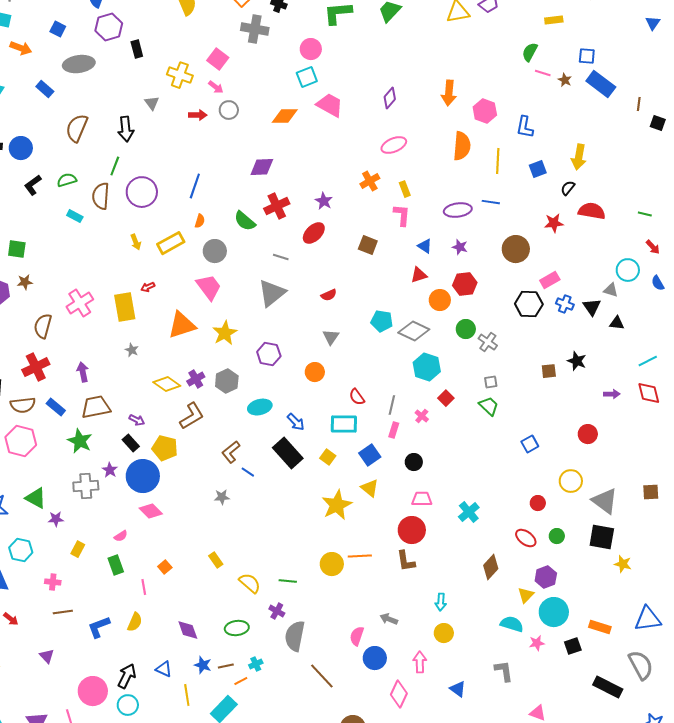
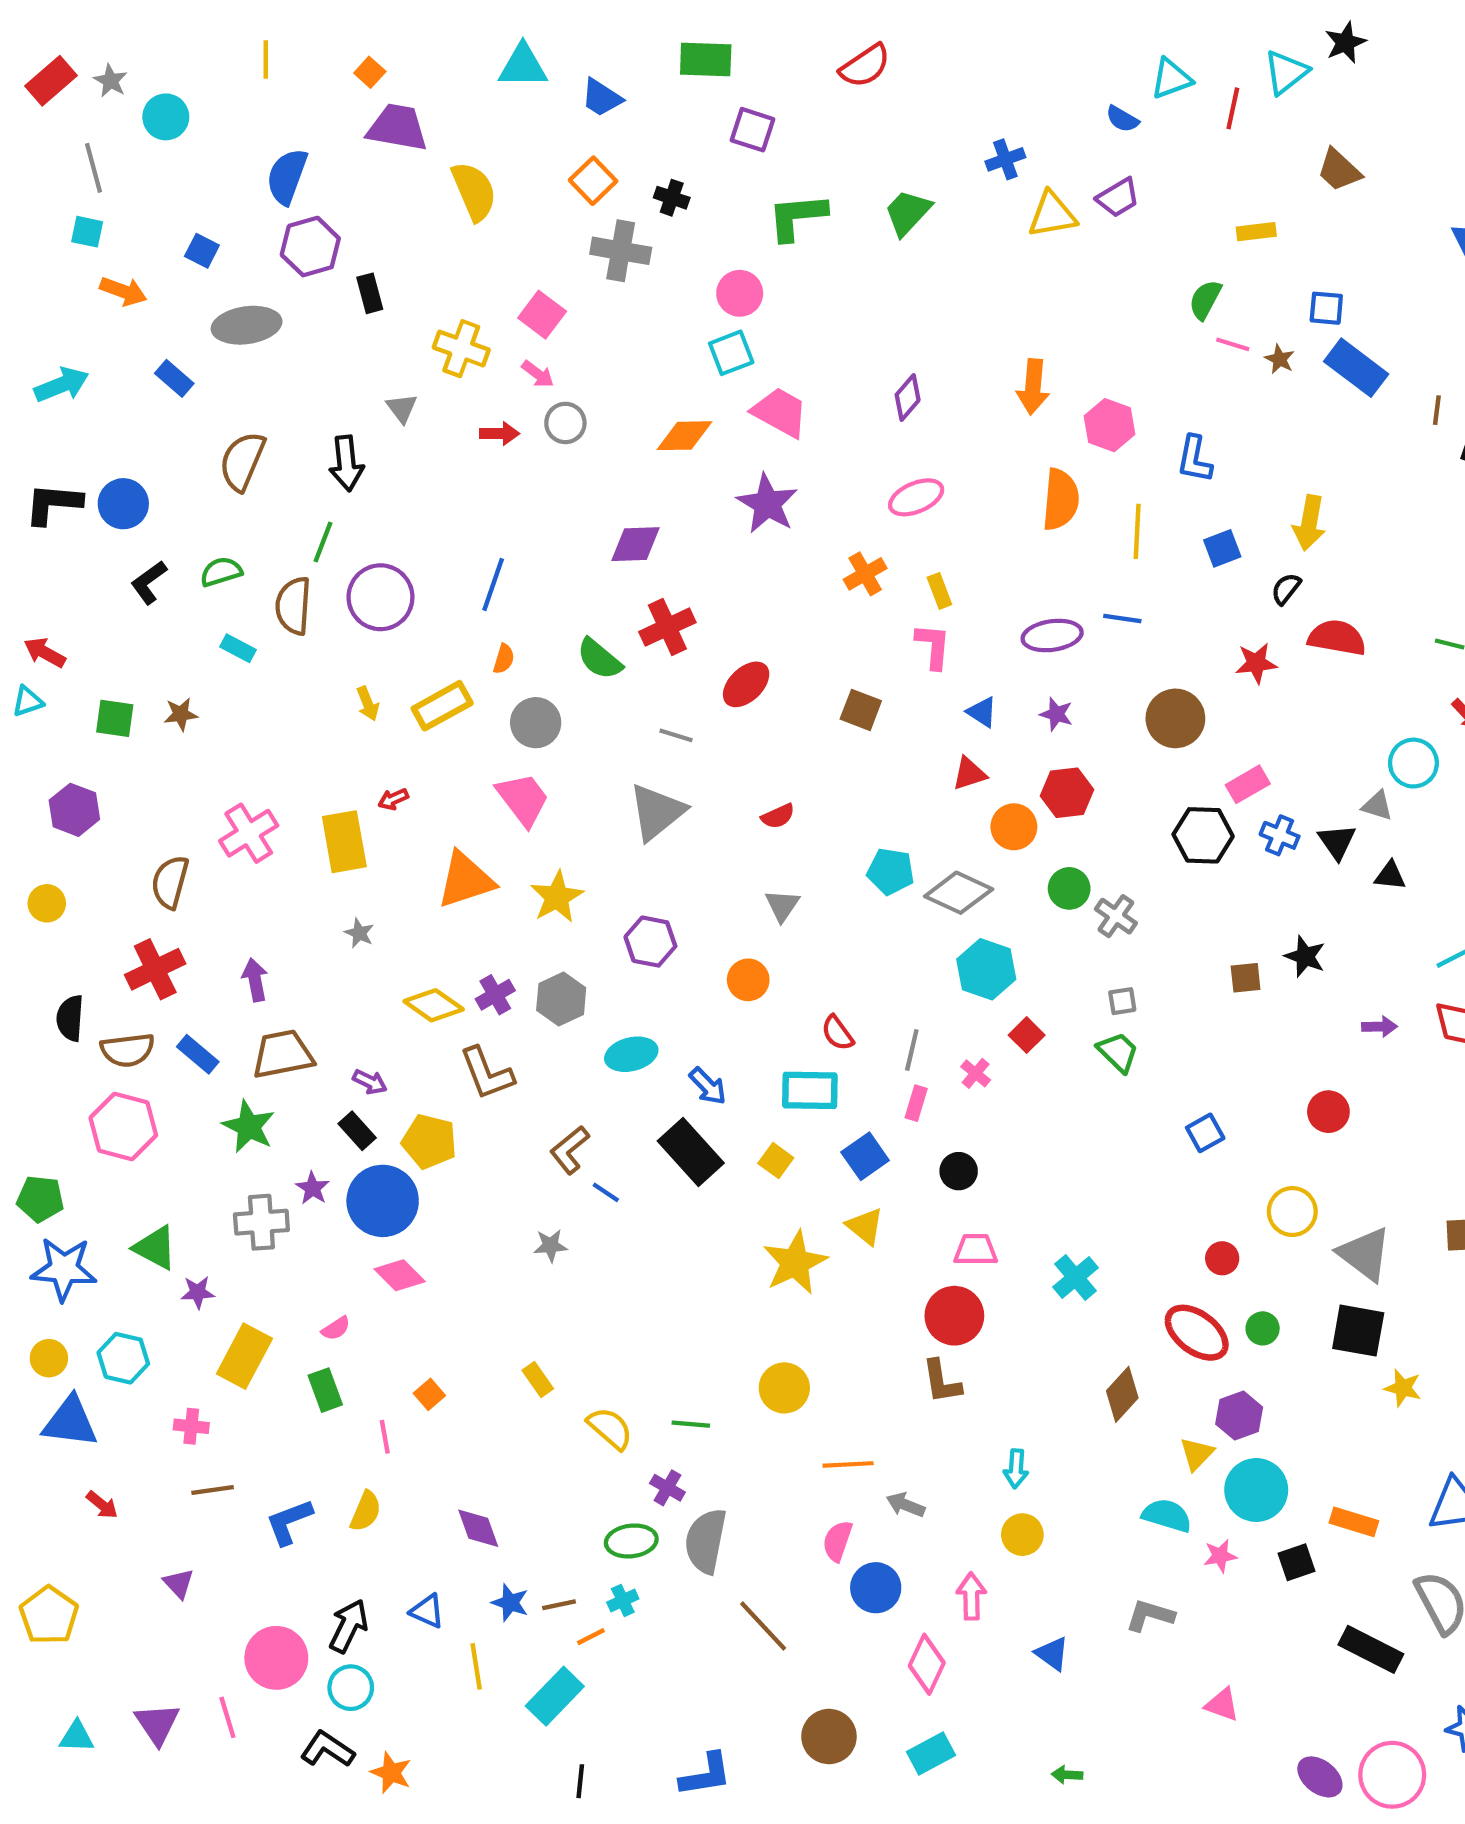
purple star: (324, 201) -> (767, 504), moved, size x1.6
brown star: (25, 282) -> (181, 714), moved
brown L-shape: (192, 416) -> (487, 1073), turned 100
red ellipse: (526, 538) -> (1197, 1333), size x1.4
yellow rectangle: (78, 549) -> (244, 1356), size x1.8
orange line: (360, 556) -> (848, 1464), moved
green ellipse: (237, 628) -> (631, 1541), moved
gray L-shape: (504, 671) -> (1150, 1615), turned -65

